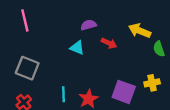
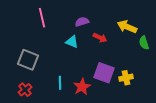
pink line: (25, 20) -> (42, 18), moved
yellow cross: (152, 83) -> (126, 78), moved
purple square: (124, 92) -> (104, 73), moved

